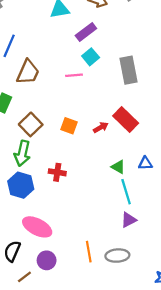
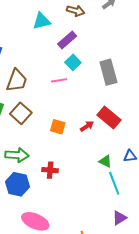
brown square: (31, 124) -> (21, 113), moved
green arrow: (22, 153) -> (17, 155), turned -95
purple triangle: (129, 220) -> (119, 218), moved

